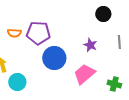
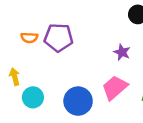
blue circle: (54, 58) -> (78, 101), moved

